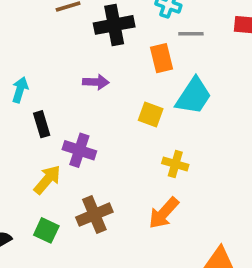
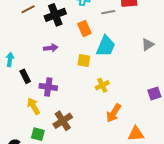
gray line: (191, 34) -> (108, 12), moved
yellow cross: (175, 164) -> (102, 85), turned -32
yellow arrow: (47, 180) -> (34, 106), turned -60
orange arrow: (164, 213) -> (114, 113), moved

